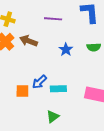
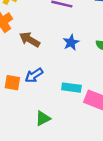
brown arrow: (29, 41) -> (30, 40), moved
cyan rectangle: (58, 89) -> (71, 88), moved

